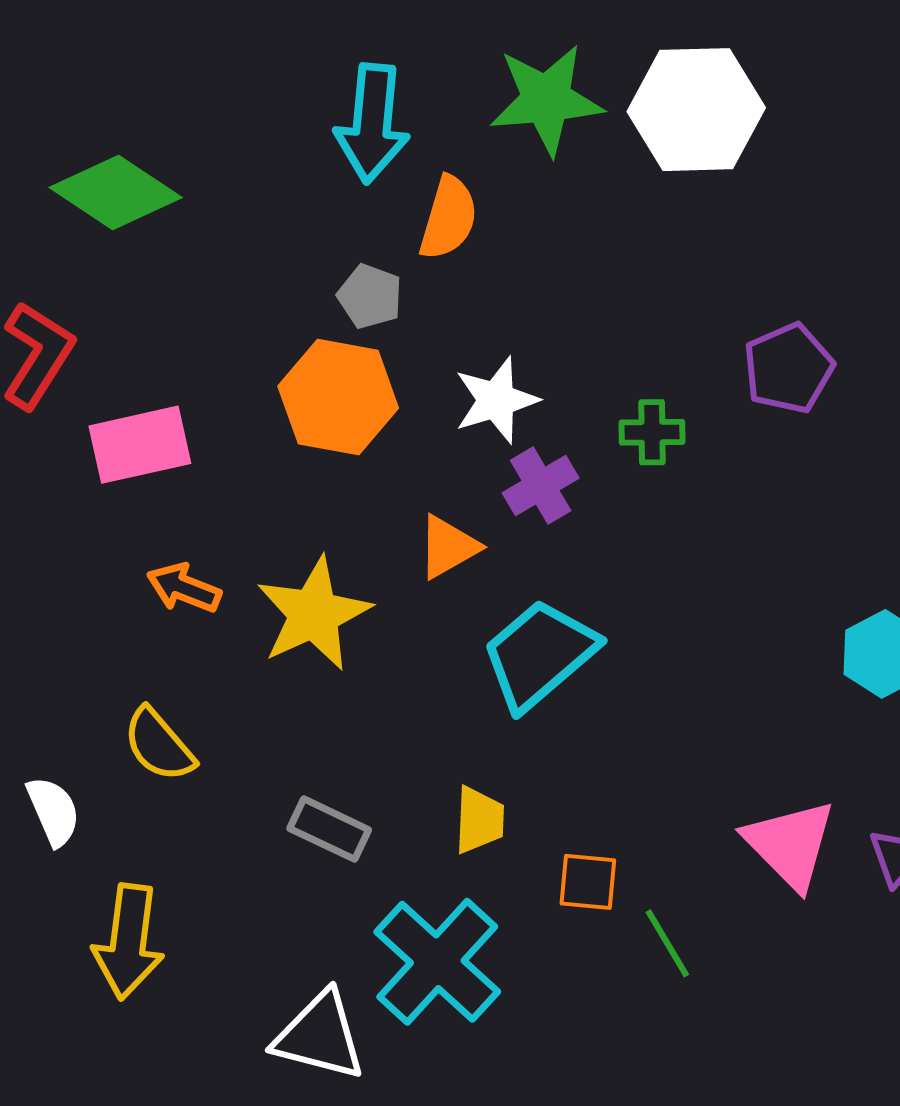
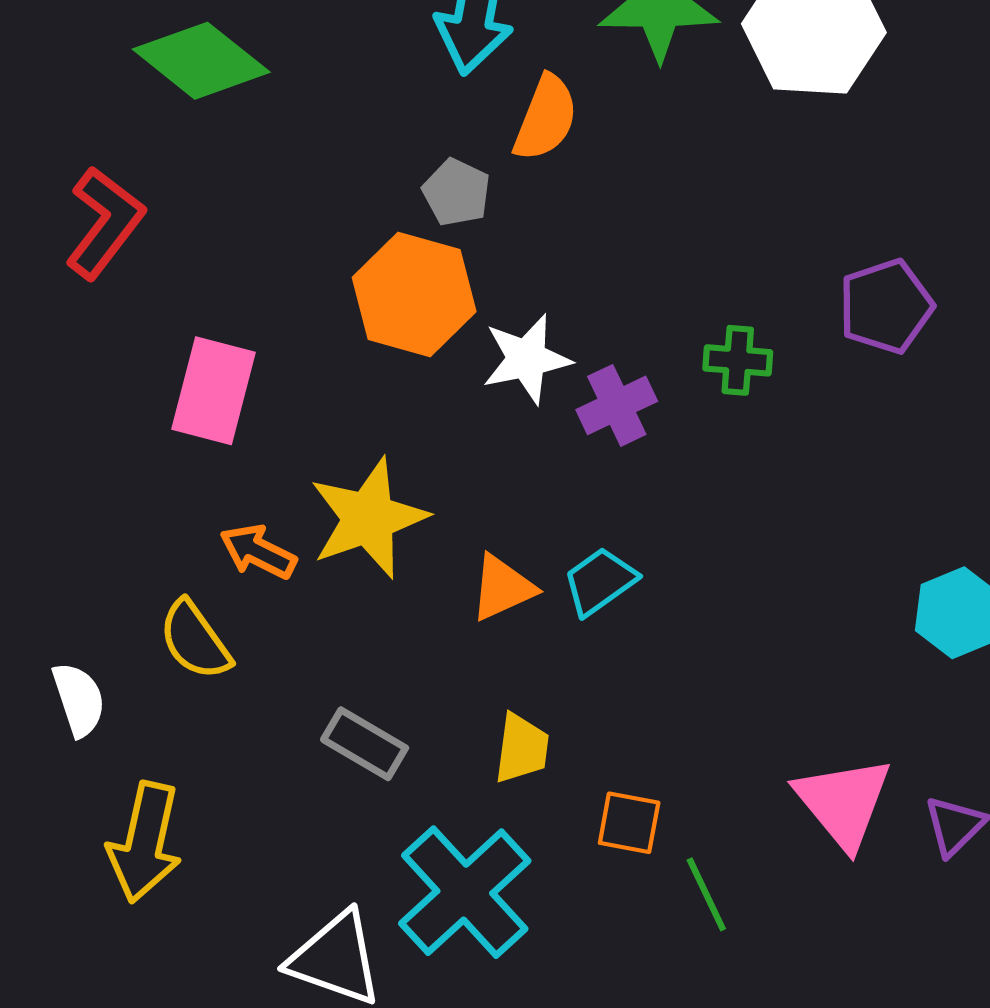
white star: (496, 400) -> (527, 359), moved
pink rectangle: (140, 445) -> (214, 391), moved, turned -68
orange triangle: (448, 547) -> (502, 588), moved
orange arrow: (184, 588) -> (258, 552), moved
cyan trapezoid: (539, 654) -> (600, 581), size x0.6

